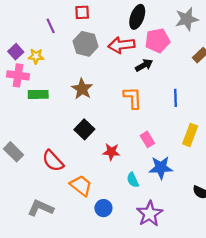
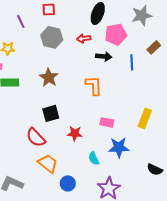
red arrow: (121, 45) -> (84, 38), size x0.6
black arrow: (144, 65) -> (104, 56), turned 35
blue line: (175, 98) -> (132, 62), moved
black square: (84, 129) -> (51, 113), turned 30
pink rectangle: (147, 139) -> (107, 122), turned -48
red semicircle: (53, 161) -> (36, 137), moved

